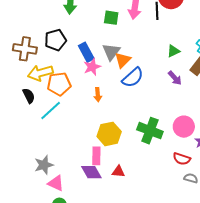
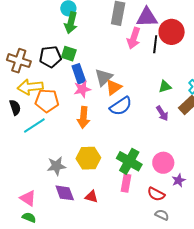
green square: (111, 18) -> (69, 54), moved
orange arrow: (98, 95) -> (83, 117), size x1.5
pink rectangle: (96, 156) -> (126, 183), moved
gray star: (44, 165) -> (56, 166), moved

